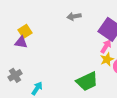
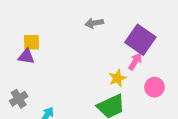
yellow square: (25, 31) -> (31, 42), turned 32
yellow star: (107, 59) -> (117, 78), moved

